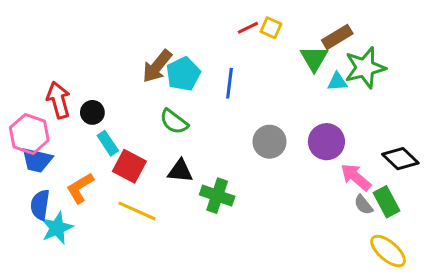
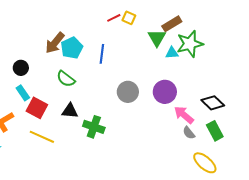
black circle: (92, 112) -> (21, 68), moved
green rectangle: (387, 202) -> (215, 131), moved

